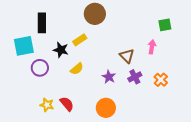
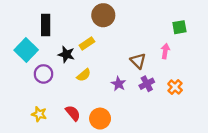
cyan square: (24, 46) -> (26, 50), turned -35
yellow star: (47, 105) -> (39, 114), moved
orange circle: (106, 108) -> (100, 119), moved

